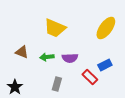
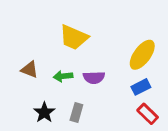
yellow ellipse: (106, 28) -> (142, 55), moved
red rectangle: (90, 77) -> (148, 114), moved
black star: (15, 87) -> (44, 112), moved

